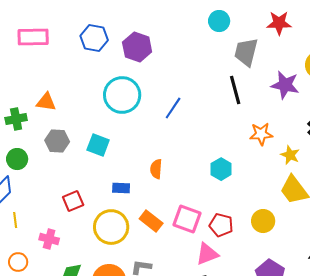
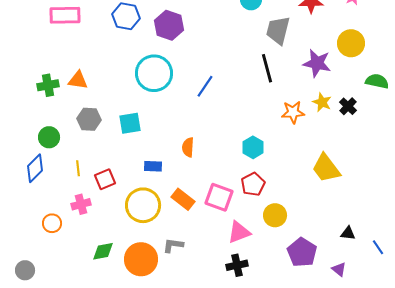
green cross: (16, 119) -> (48, 85), moved
cyan square: (98, 145) -> (130, 123), turned -30
yellow star: (290, 155) -> (322, 102), moved
yellow line: (15, 220) -> (78, 168), moved
yellow circle: (263, 221) -> (275, 215), moved
red pentagon: (221, 225) -> (253, 184), moved, turned 30
pink cross: (49, 239) -> (81, 204), moved, turned -30
orange circle: (18, 262) -> (52, 223), moved

